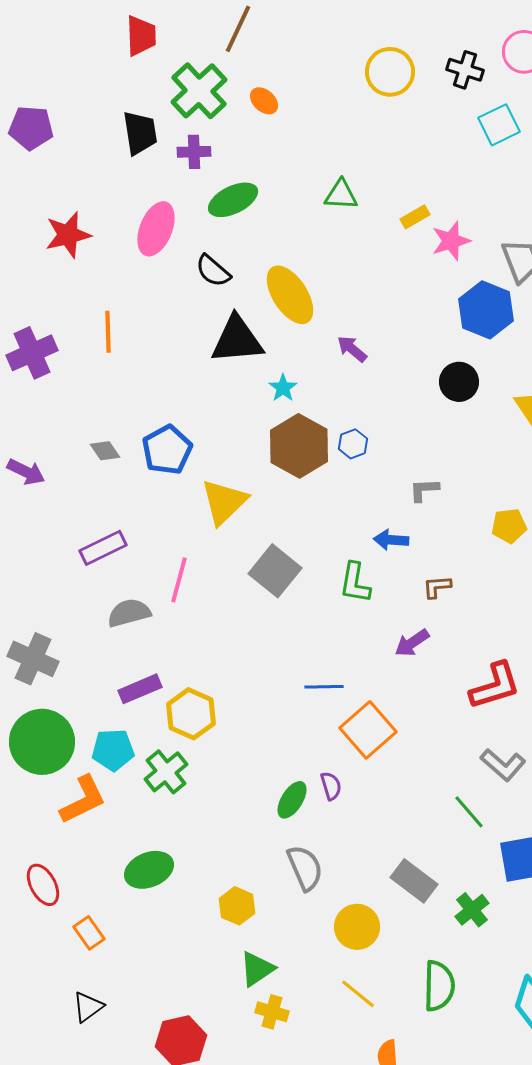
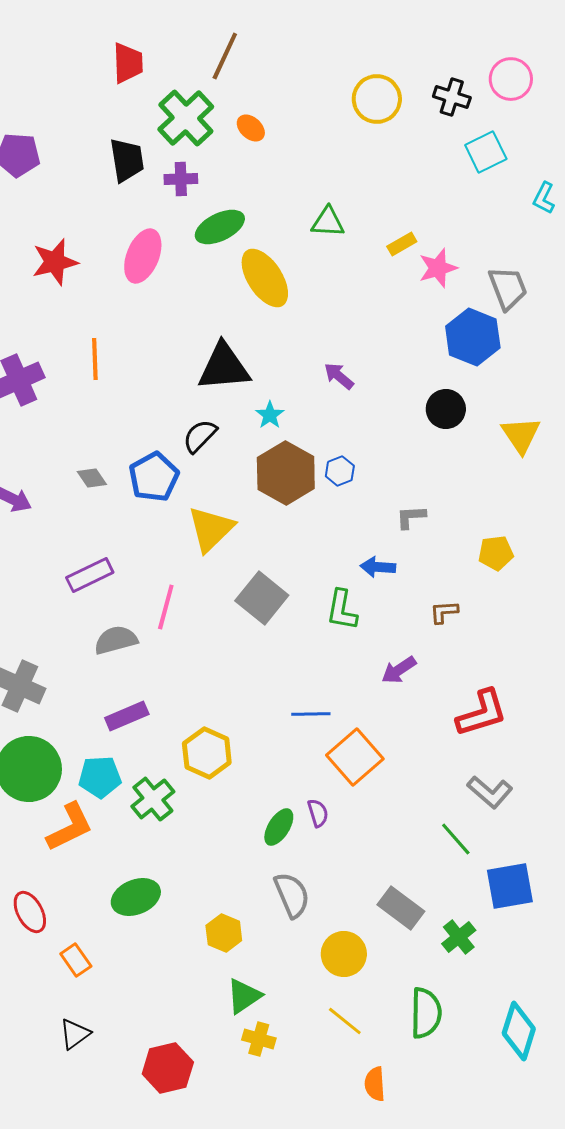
black semicircle: (213, 271) -> (200, 436), moved, turned 93
yellow ellipse: (290, 295) -> (265, 278), moved
brown L-shape: (437, 587) -> (444, 612), moved
yellow hexagon: (191, 714) -> (207, 753), moved

